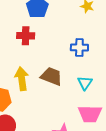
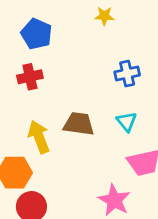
blue cross: (79, 47) -> (127, 74), moved

